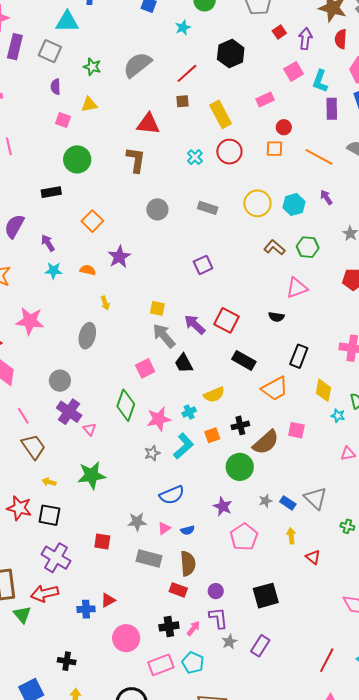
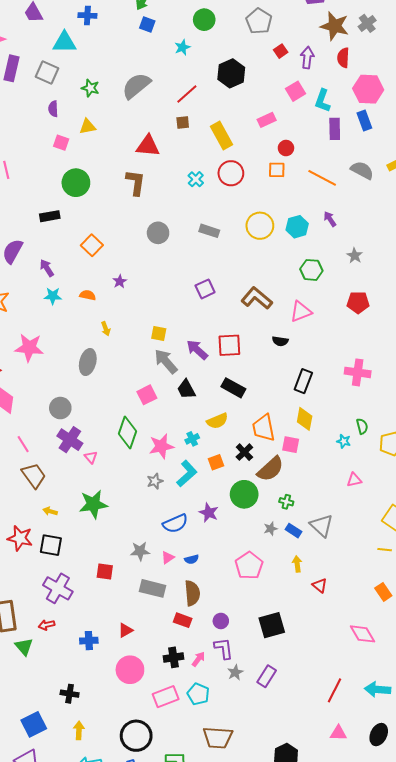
brown L-shape: (274, 247) -> (257, 298), moved, size x1.4
purple star: (119, 257) -> (120, 281), size x0.6
red square: (226, 320) -> (229, 345), turned -30
black rectangle: (244, 360) -> (233, 388), moved
orange trapezoid: (275, 389) -> (264, 428), moved, turned 108
yellow diamond: (323, 390) -> (305, 419), moved
black cross: (240, 425) -> (244, 452), turned -30
pink square: (296, 430) -> (291, 445), moved
purple star: (223, 506) -> (209, 513), moved
green cross: (347, 526) -> (286, 502), moved
red arrow: (45, 593) -> (47, 625), size x0.6
red triangle: (108, 600) -> (125, 630), moved

